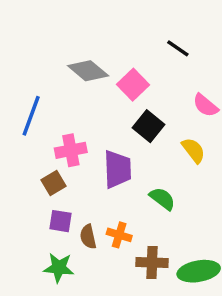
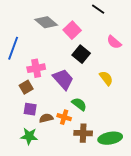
yellow semicircle: (193, 150) -> (106, 78), moved
purple trapezoid: (117, 169) -> (63, 79), turned -40
green semicircle: (162, 199) -> (79, 104), moved
brown semicircle: (88, 237) -> (46, 118), turned 88

